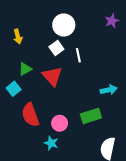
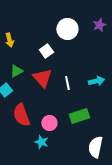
white circle: (64, 25) -> (67, 29), moved
white line: (78, 55) -> (67, 83), moved
cyan arrow: (109, 90) -> (96, 81), moved

